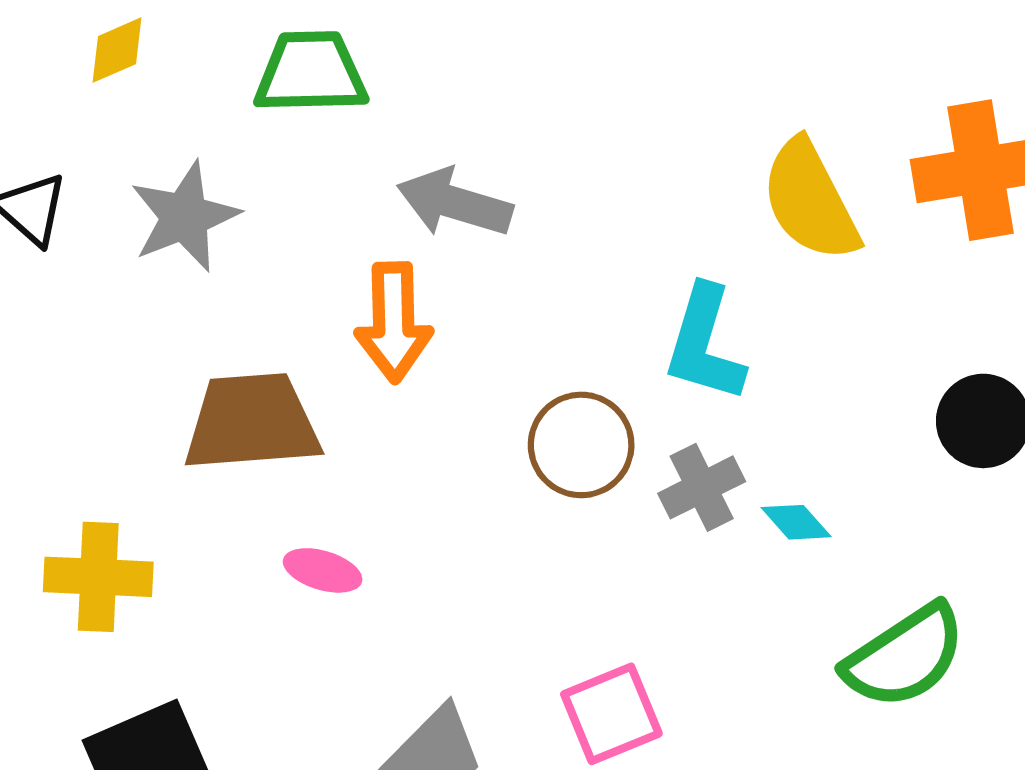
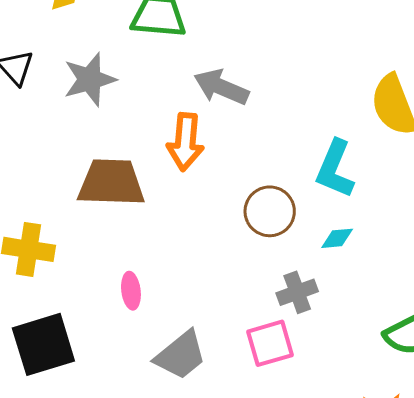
gray cross: (702, 487) -> (297, 292), moved
cyan diamond: (796, 522) -> (337, 238), moved, turned -60
pink ellipse: (323, 570) -> (131, 291), moved, turned 60

